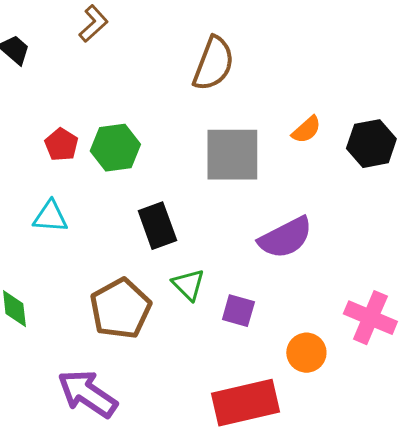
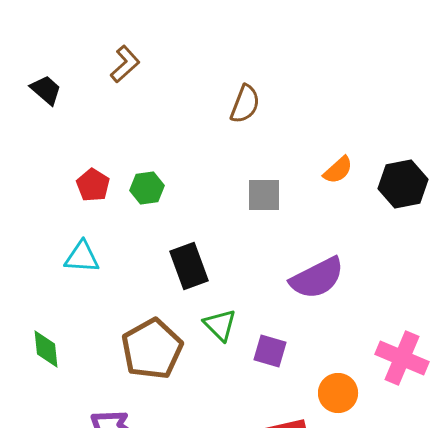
brown semicircle: (213, 64) -> (245, 104), size x0.7
green hexagon: (115, 148) -> (147, 188), size x0.7
gray square: (232, 155) -> (264, 195), size x0.6

